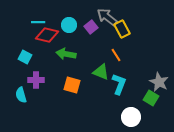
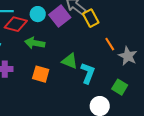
purple square: (91, 27) -> (60, 16), size x1.5
orange line: (116, 55) -> (110, 44), moved
gray star: (159, 82) -> (128, 56), moved

